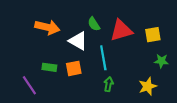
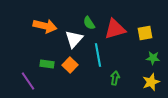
white triangle: (78, 41) -> (74, 39), turned 42
orange square: (74, 68) -> (70, 65), turned -35
green arrow: (109, 84) -> (115, 78), moved
yellow star: (148, 86) -> (151, 82), moved

